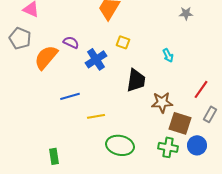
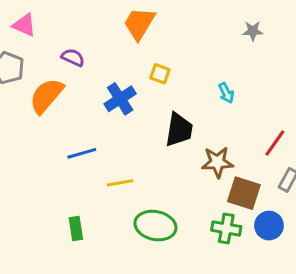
purple semicircle: (71, 42) -> (73, 57), moved
green rectangle: (54, 156) -> (76, 228), moved

